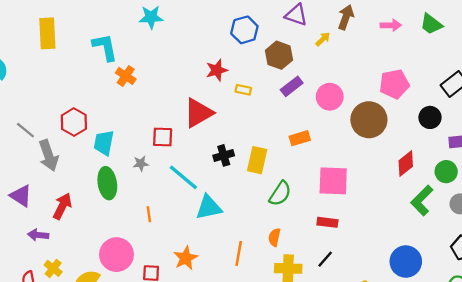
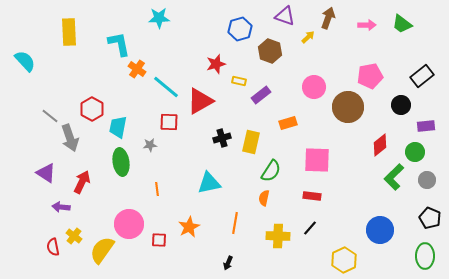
purple rectangle: (292, 86) -> (261, 95), moved
cyan line: (183, 177) -> (166, 87), moved
orange semicircle: (274, 237) -> (264, 198), moved

